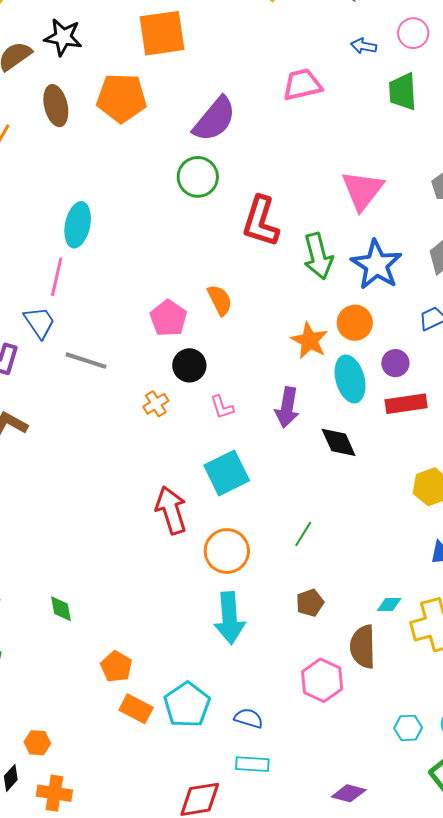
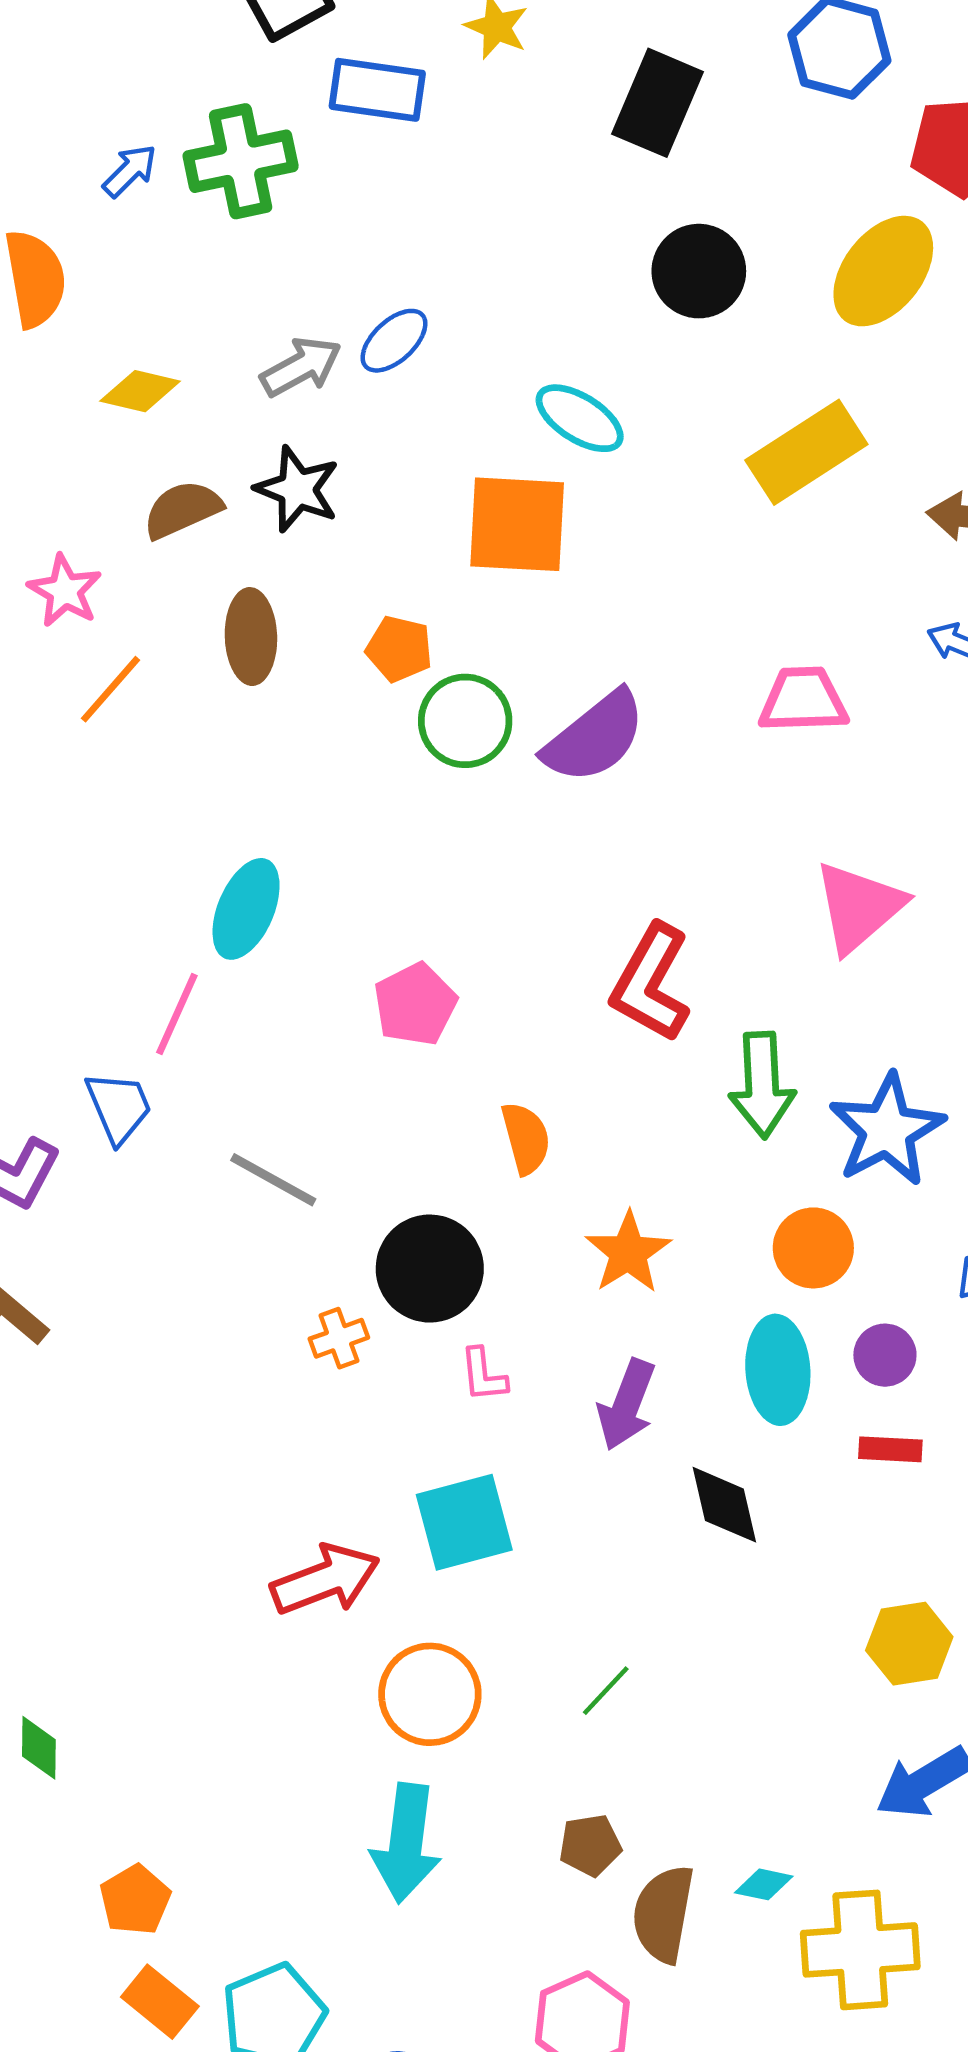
orange pentagon: (122, 98) -> (399, 649), size x0.6
green circle: (198, 177) -> (465, 721), moved
pink triangle: (362, 190) -> (859, 907), moved
pink pentagon: (168, 318) -> (415, 1004), moved
orange star: (309, 341) -> (628, 1252), moved
gray line: (86, 361) -> (273, 1180), moved
black circle: (189, 365) -> (430, 1269), size x1.4
red rectangle: (406, 404) -> (890, 1449), size x0.7
red arrow: (171, 510) -> (325, 1580), turned 75
brown semicircle: (363, 647) -> (663, 1914), moved

